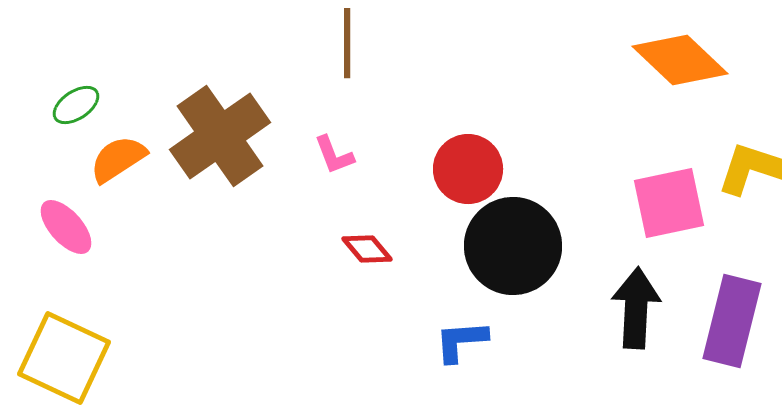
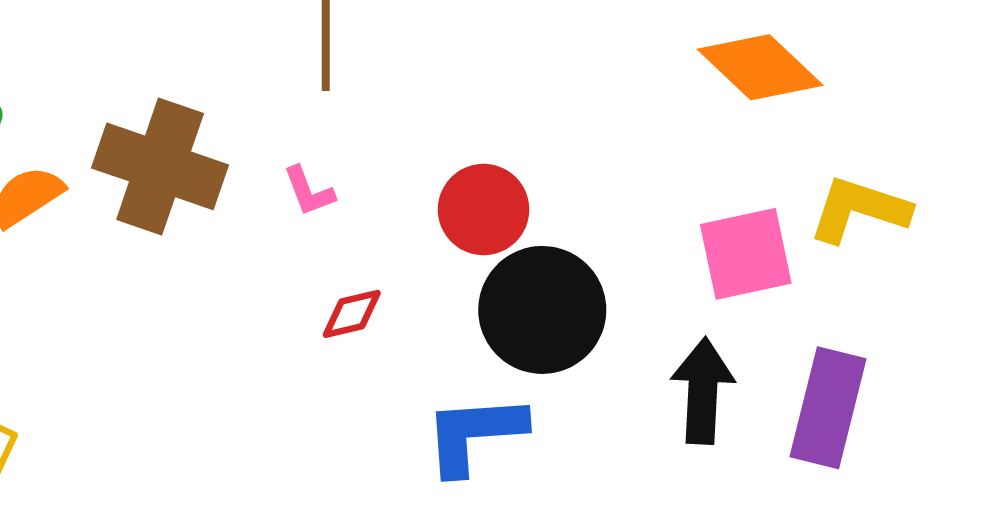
brown cross: (220, 136) -> (160, 166), turned -36
red diamond: (367, 249) -> (352, 314), turned -63
blue L-shape: (461, 341) -> (474, 434), size x1.5

